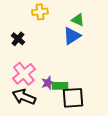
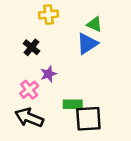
black cross: (18, 39) -> (32, 47), moved
pink cross: (24, 74) -> (29, 90), size x0.7
purple star: (48, 83) -> (48, 74), moved

